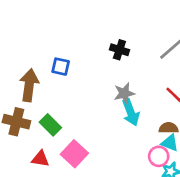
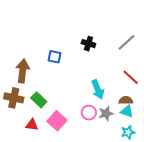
blue square: (61, 67) -> (55, 57), moved
gray star: (124, 93) -> (106, 113), moved
pink circle: (159, 156) -> (89, 113), moved

